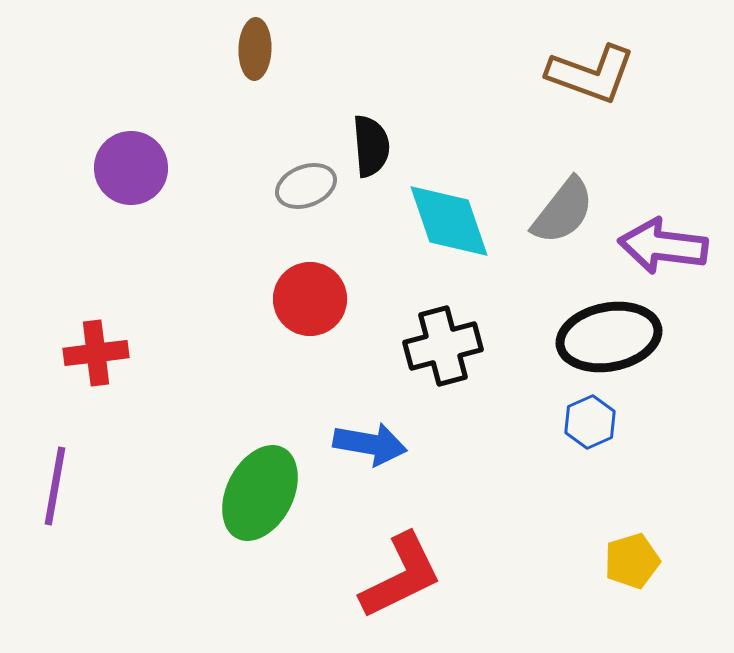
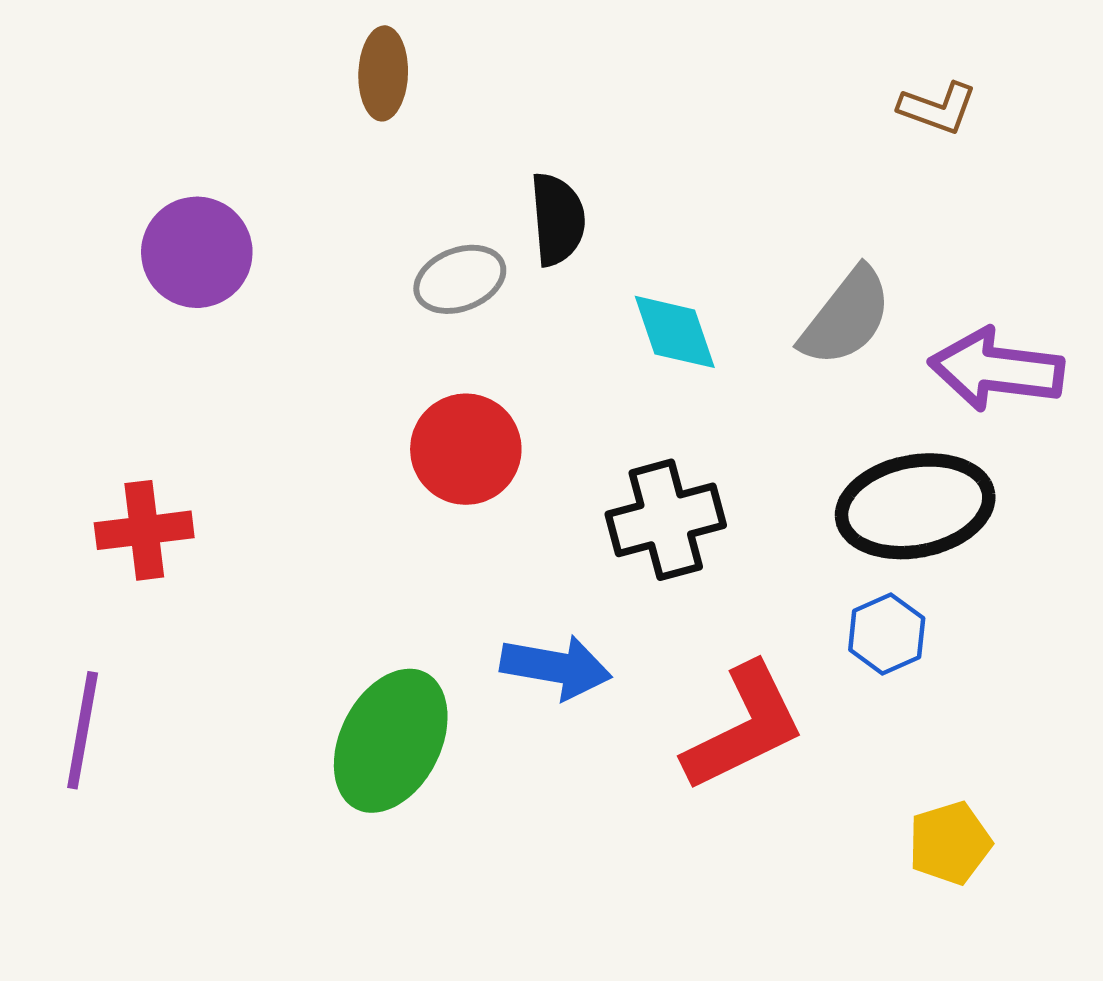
brown L-shape: (591, 74) -> (938, 108), moved, size x0.6
cyan diamond: (449, 221) -> (675, 332), size x0.7
red L-shape: (401, 576) -> (744, 727), moved

